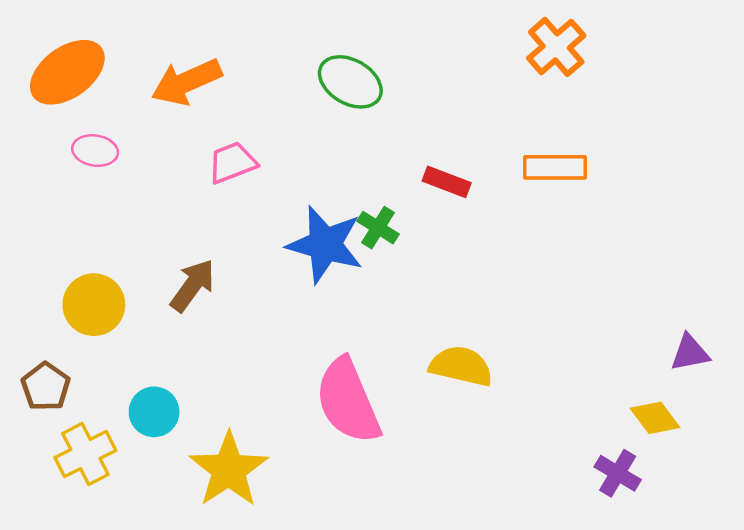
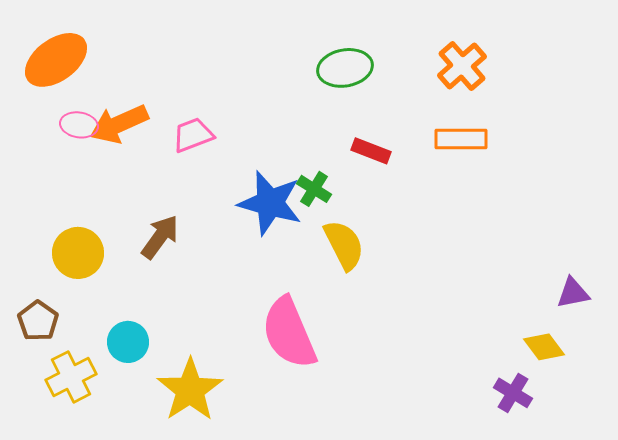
orange cross: (556, 47) -> (462, 66), moved
orange arrow: (187, 82) -> (119, 124), moved
green ellipse: (350, 82) -> (345, 68), moved, turned -40
yellow semicircle: (461, 366) -> (344, 245), moved, turned 50

